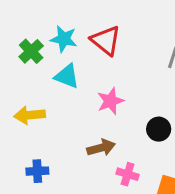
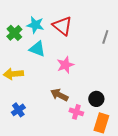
black circle: (159, 129) -> (96, 99), moved
brown arrow: (101, 148) -> (59, 95), turned -138
blue cross: (37, 171) -> (18, 110), turned -32

